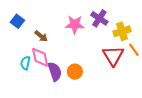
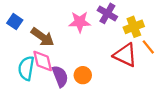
brown arrow: (41, 36) -> (42, 37), size x1.5
red triangle: (113, 56) -> (125, 55), turned -30
cyan semicircle: (25, 63) -> (26, 68), size x1.5

